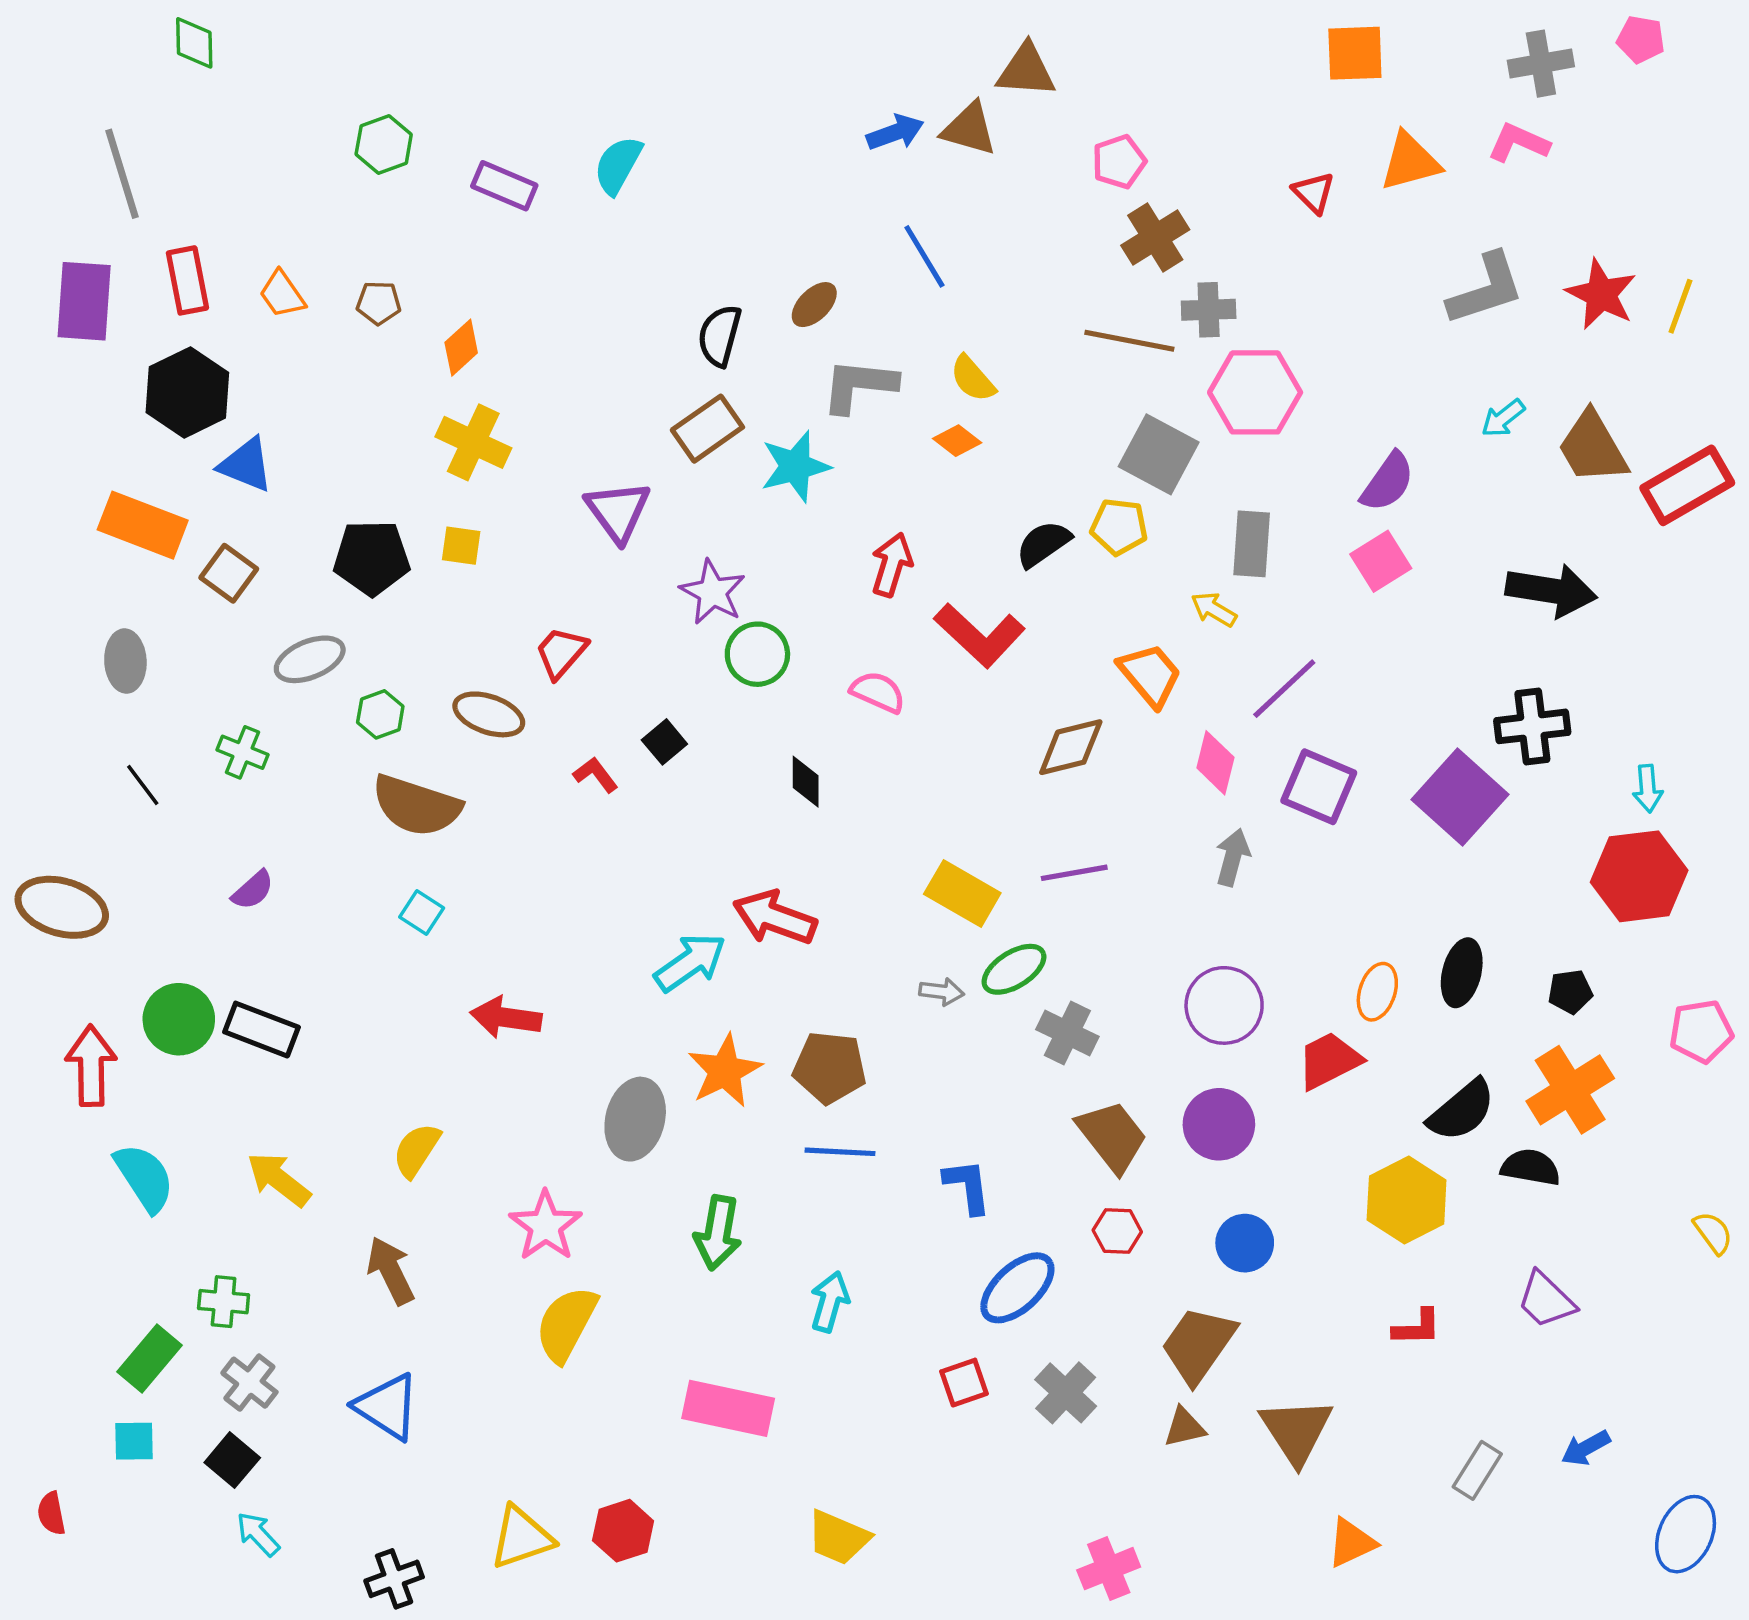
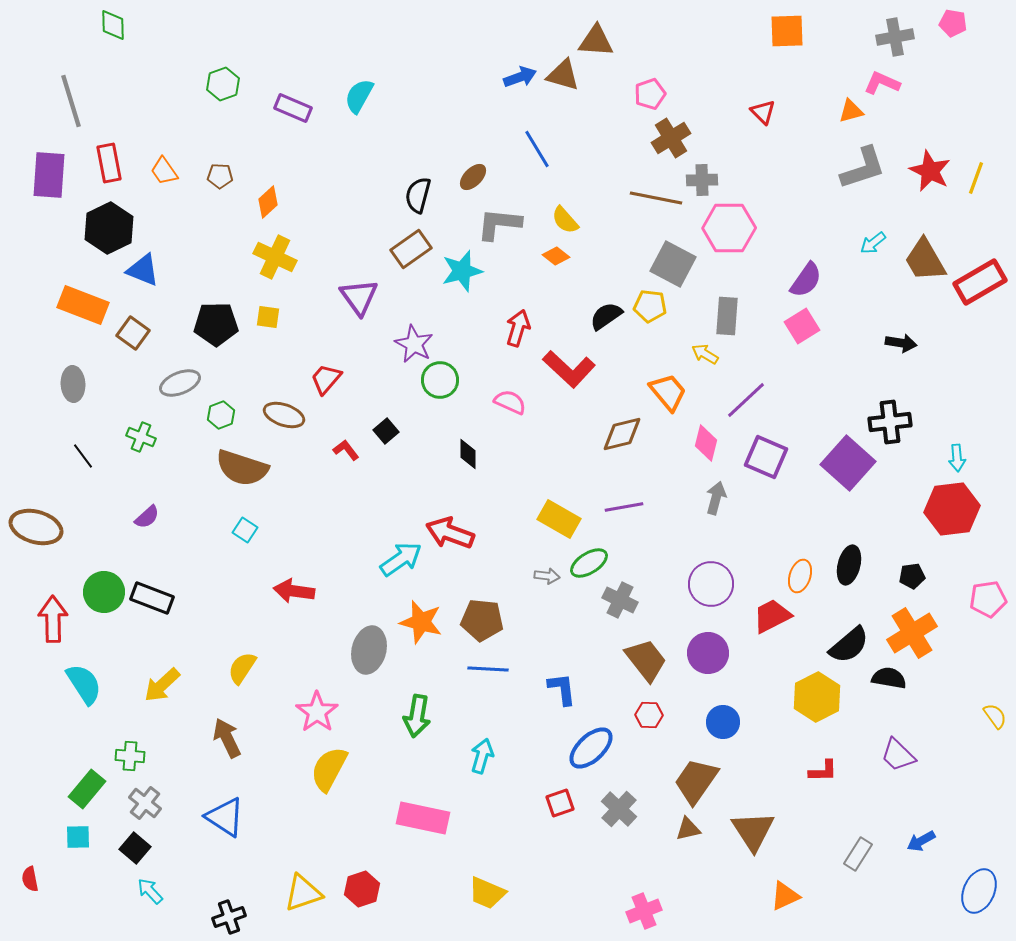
orange triangle: (1410, 162) -> (851, 111), moved, size x0.7
black arrow: (1551, 590) -> (901, 343), size x0.6
orange star: (725, 1071) -> (421, 622), turned -30
yellow arrow: (279, 1179) -> (162, 685), turned -81

